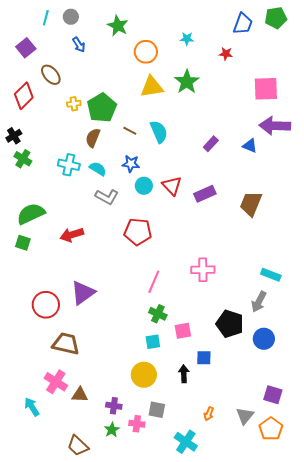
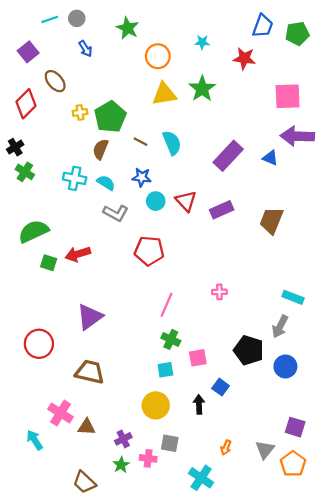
cyan line: (46, 18) -> (50, 19), turned 56
green pentagon: (276, 18) -> (297, 34), moved
red star: (226, 54) -> (244, 58), size x1.5
purple rectangle: (211, 144) -> (228, 156), size x1.8
green square: (23, 243) -> (49, 263), moved
pink cross: (203, 270) -> (219, 292), size x0.6
red circle: (46, 305) -> (39, 344), moved
brown trapezoid: (66, 344) -> (90, 372), moved
blue square: (204, 358) -> (221, 387), turned 35
purple cross: (114, 406) -> (123, 439), turned -35

